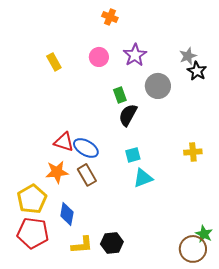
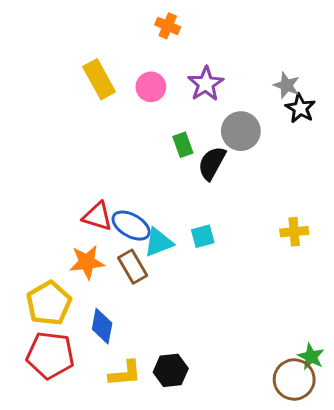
gray star: (188, 56) -> (287, 85), turned -30
yellow rectangle: (54, 62) -> (99, 79), moved, size x1.4
black semicircle: (128, 115) -> (212, 163), moved
cyan triangle: (143, 178) -> (159, 242), moved

